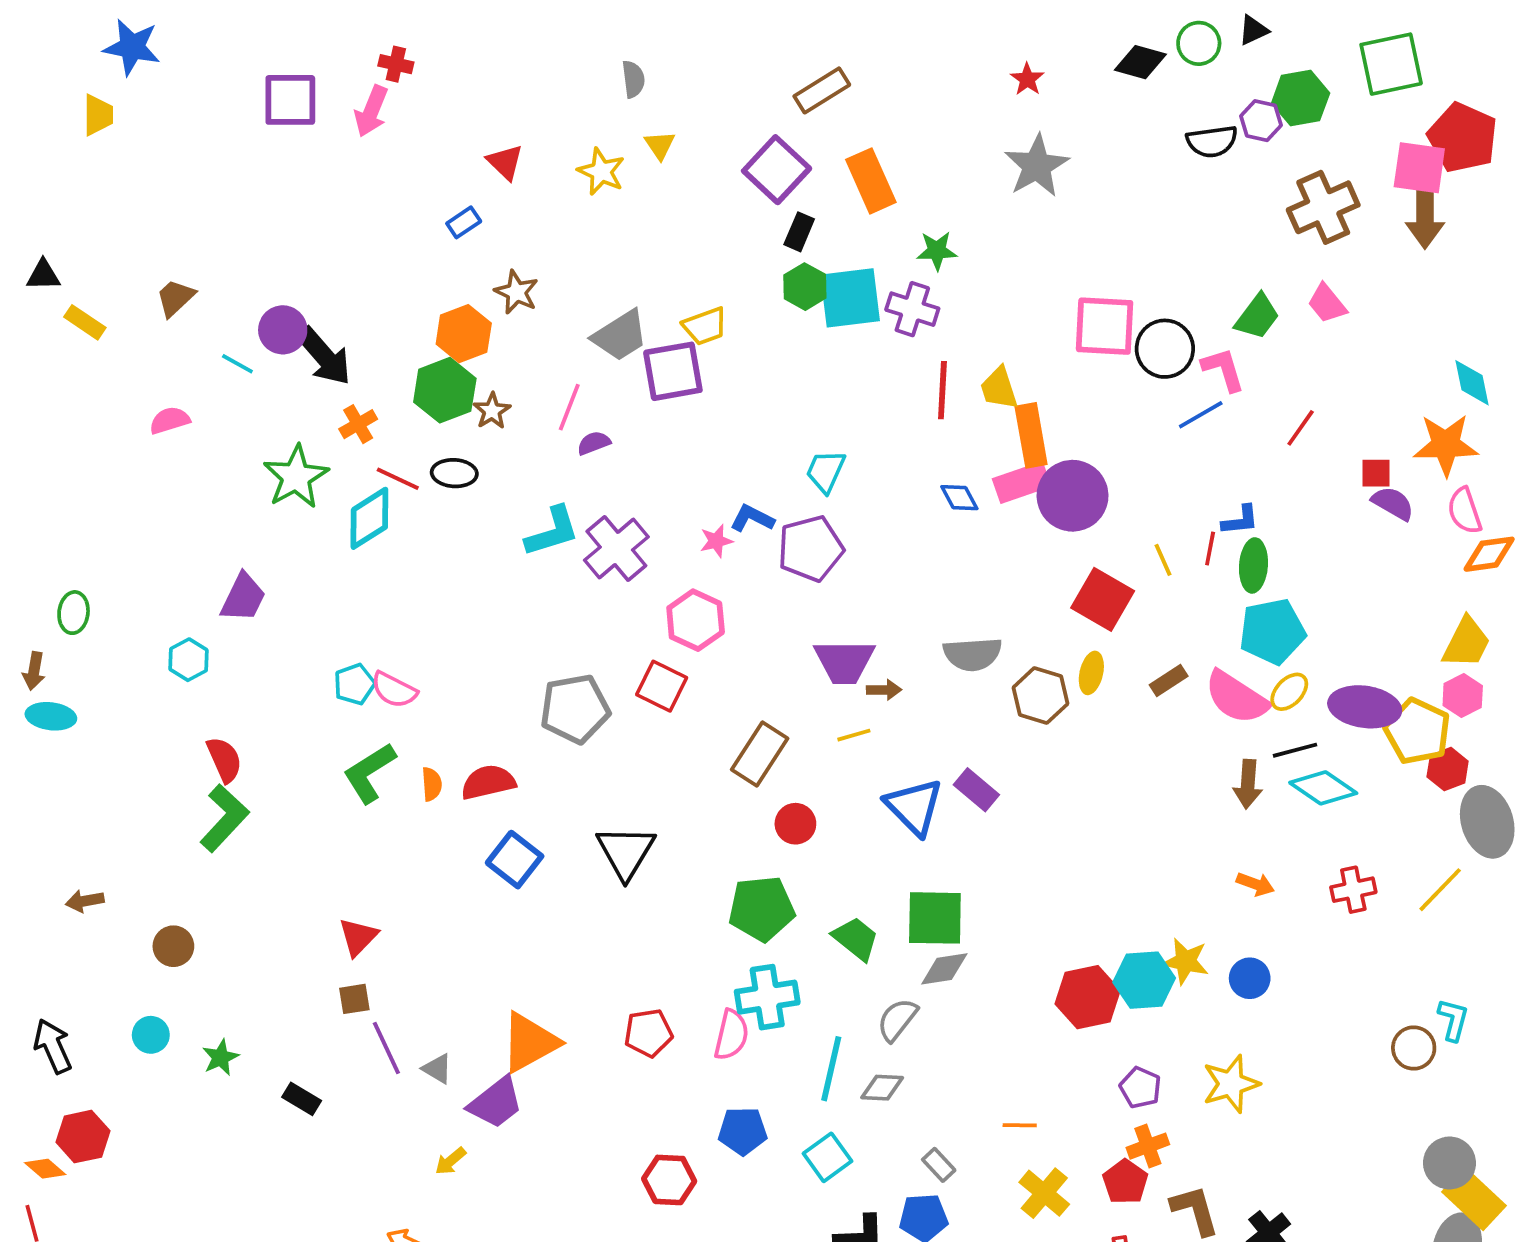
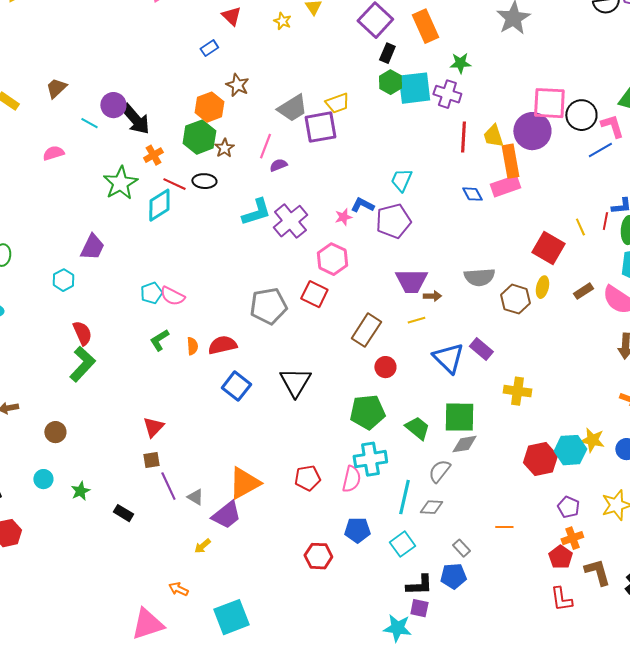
yellow star: (601, 172) -> (282, 21), size x0.7
purple circle: (1073, 496) -> (532, 131), moved
green L-shape: (369, 773) -> (159, 340), size x0.7
yellow cross: (1044, 1193) -> (517, 391), moved, turned -32

